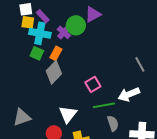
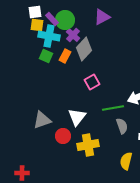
green circle: (76, 25) -> (65, 20), moved
gray diamond: (54, 72) -> (84, 49), moved
pink square: (93, 84) -> (92, 82), moved
gray triangle: (22, 117) -> (42, 120), moved

